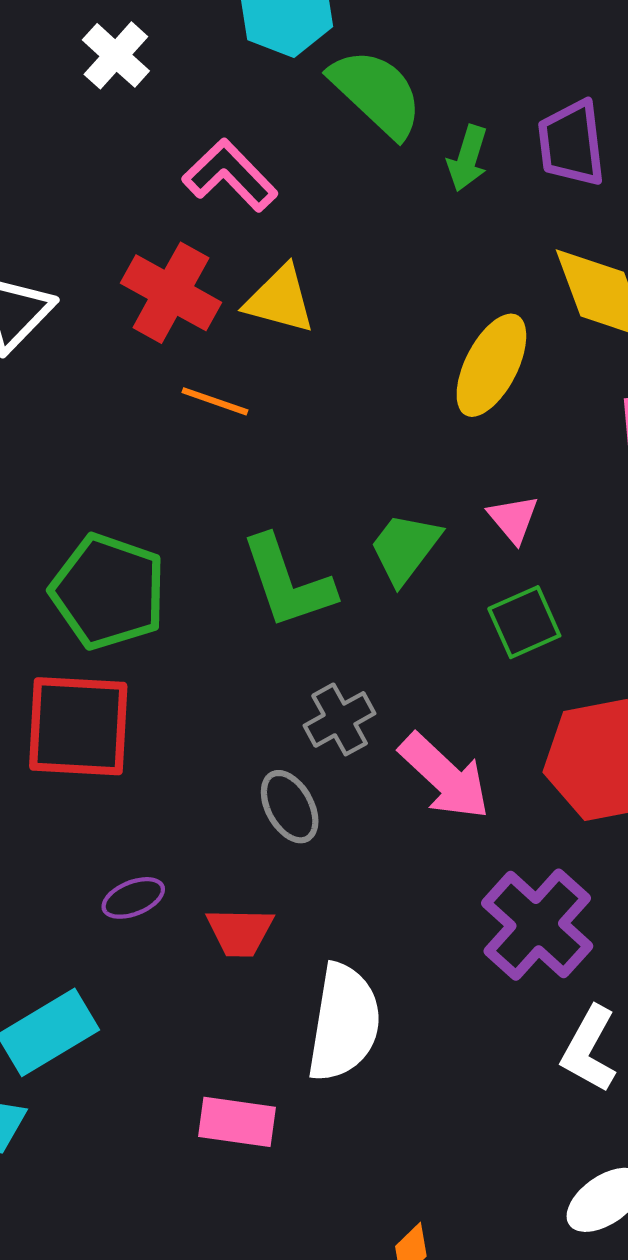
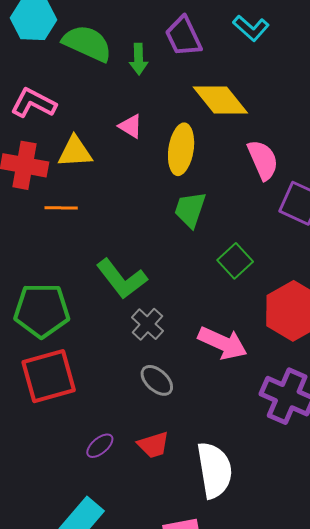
pink triangle: (513, 519) -> (131, 126), moved
green trapezoid: (405, 548) -> (190, 210), moved
gray cross: (340, 719) -> (147, 324), moved

